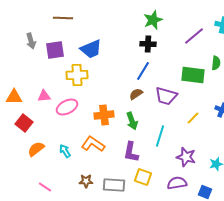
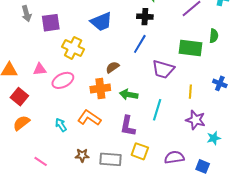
blue trapezoid: (91, 49) -> (101, 22), moved
yellow cross: (77, 75) -> (73, 48), turned 30
brown semicircle: (136, 94) -> (113, 67), moved
yellow line: (193, 118) -> (190, 92), turned -40
green arrow: (132, 121) -> (129, 95), turned 120
orange semicircle: (36, 149) -> (21, 123), moved
purple star: (186, 157) -> (196, 120), moved

